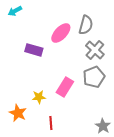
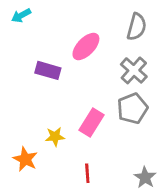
gray semicircle: (86, 25) -> (137, 27), moved
red line: (51, 123) -> (87, 173), moved

